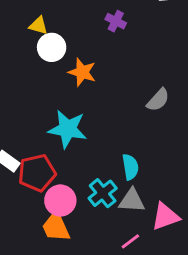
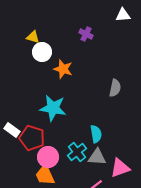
gray semicircle: (158, 100) -> (115, 88), turned -30
red pentagon: (37, 173) -> (32, 138), turned 30

